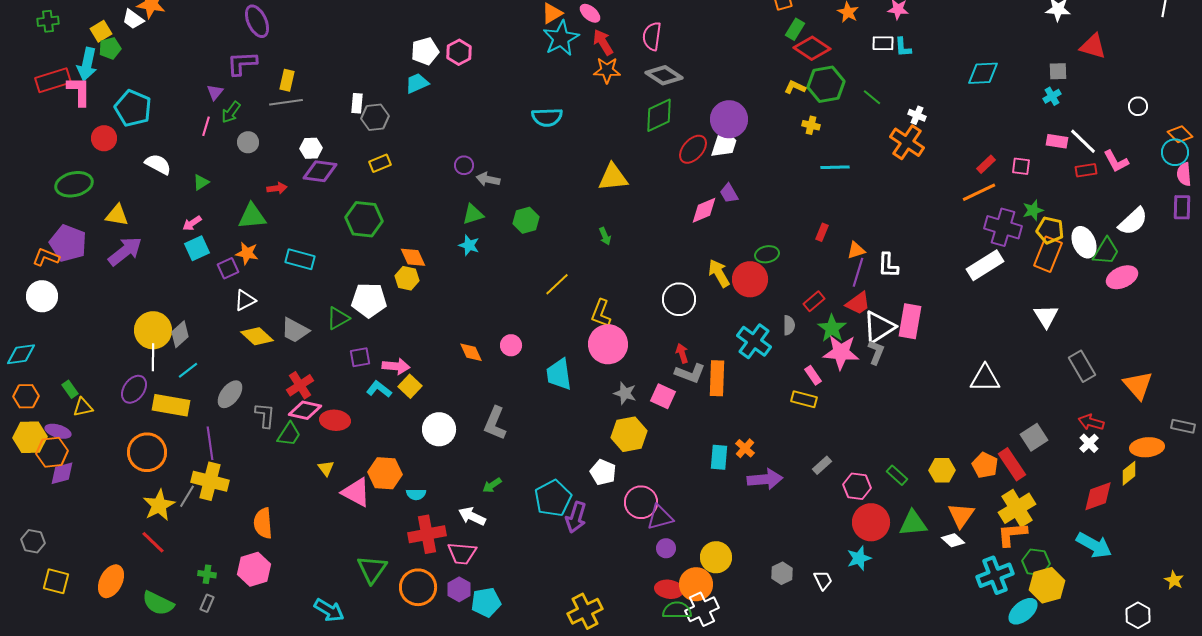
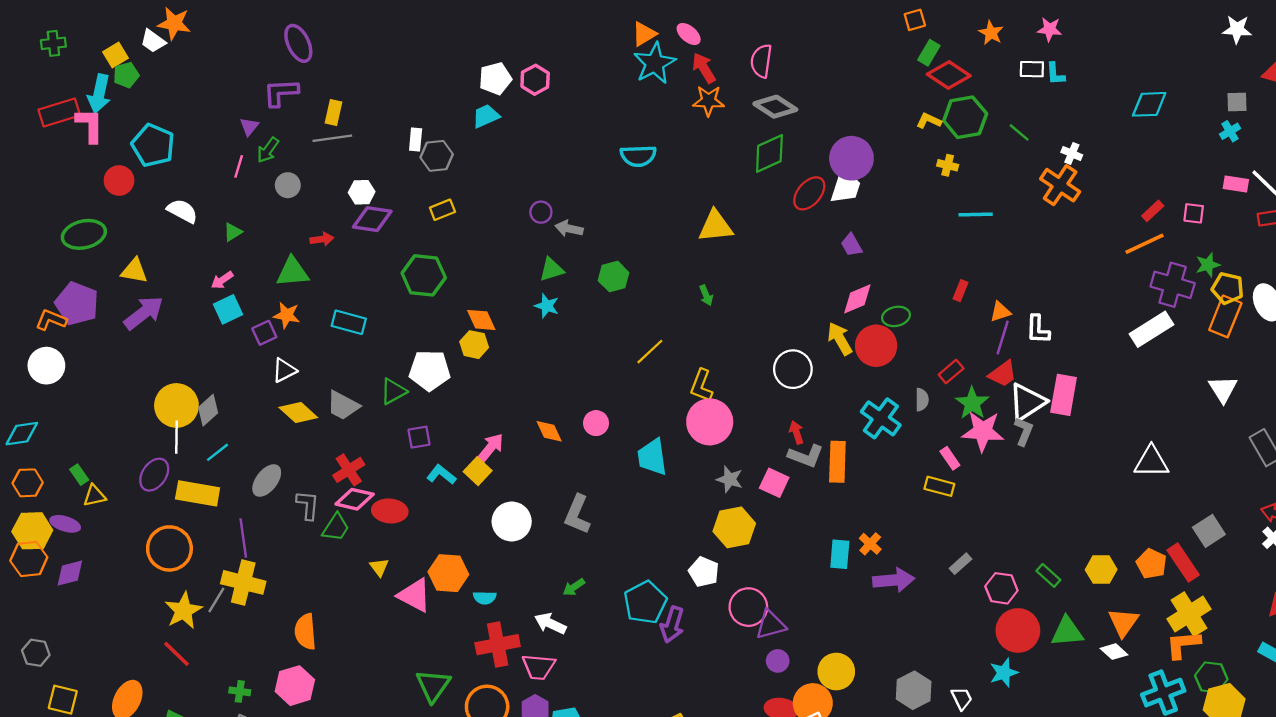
pink diamond: (704, 210) -> (857, 299), moved
pink arrow: (396, 366) -> (491, 448), moved, turned -56
orange hexagon: (52, 452) -> (29, 559), moved
gray hexagon: (782, 573) -> (914, 690), size x1.4

